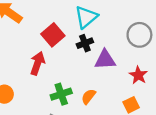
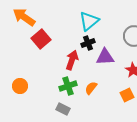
red square: (53, 35) -> (41, 39), moved
red arrow: (37, 63) -> (72, 60), moved

